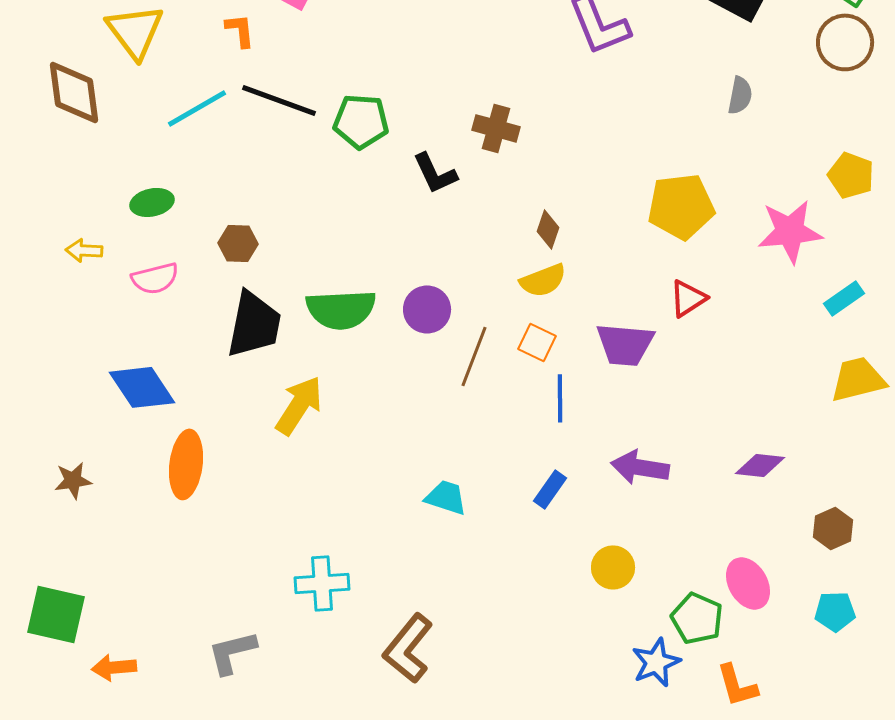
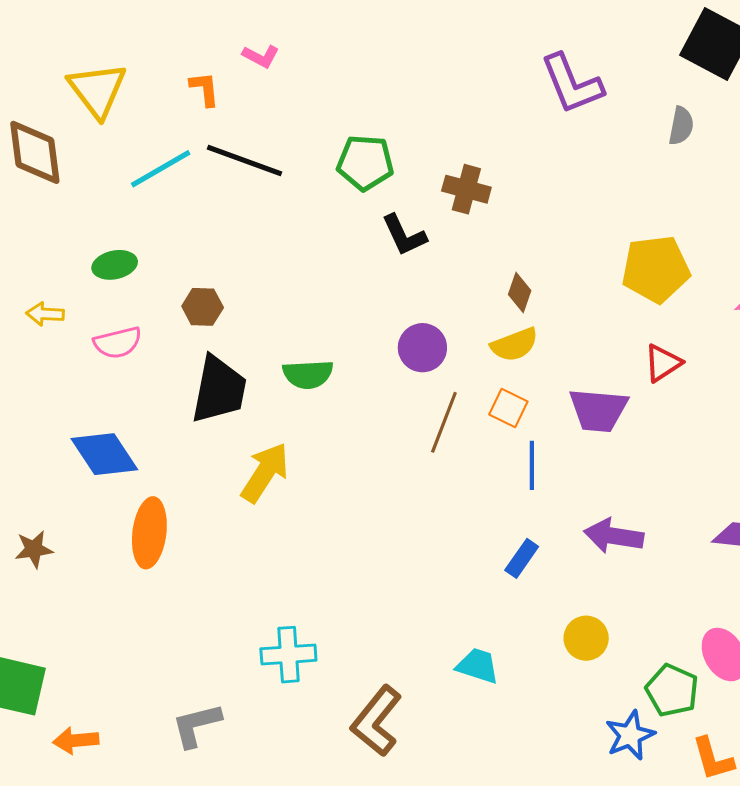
gray semicircle: (740, 95) -> (681, 126), moved
green pentagon: (361, 121) -> (365, 163), moved
green semicircle: (341, 309) -> (308, 374), size x0.7
purple circle: (427, 309) -> (422, 348), moved
cyan trapezoid: (446, 497) -> (478, 666), moved

